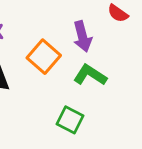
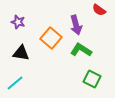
green square: (70, 120) -> (92, 79), moved

